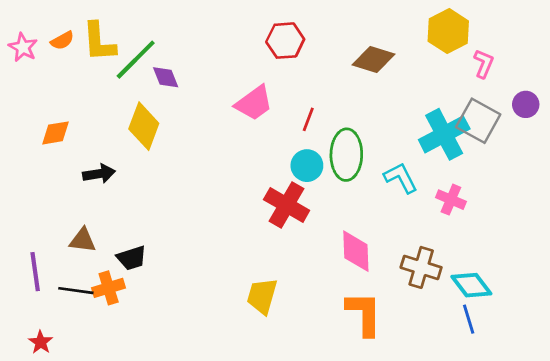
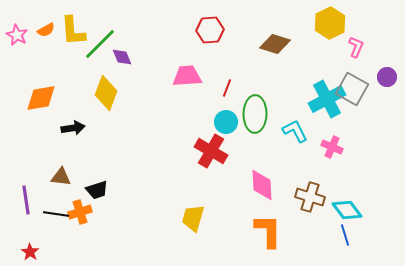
pink trapezoid: (254, 103) -> (187, 76), turned -148
orange diamond: (56, 133) -> (41, 98), size x1.4

